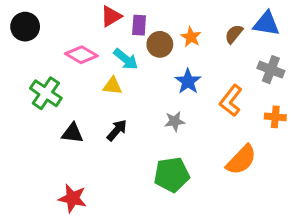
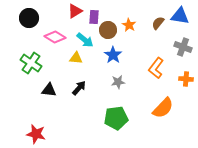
black circle: (25, 27) -> (29, 18), moved
blue star: (188, 81) -> (113, 55), moved
red star: (72, 198) -> (36, 134), moved

